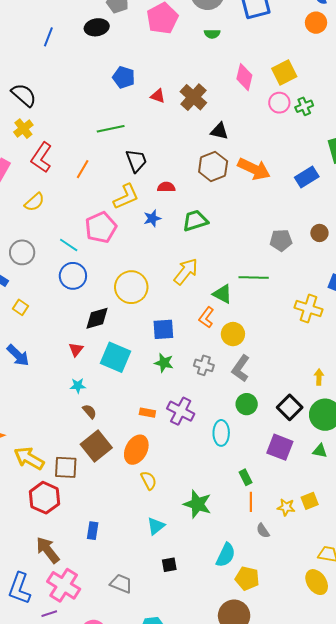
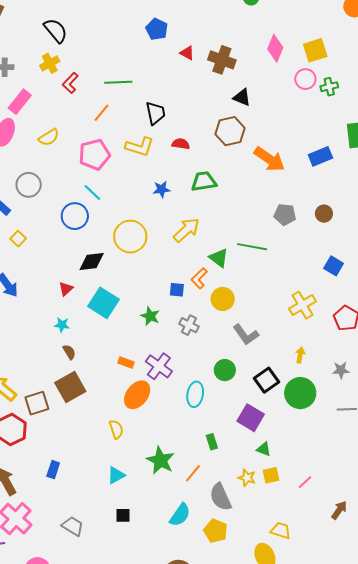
brown cross: (193, 97) -> (222, 60), turned -32
green line: (111, 129) -> (118, 82), moved
red L-shape: (42, 158) -> (70, 83), moved, size x0.7
orange arrow: (254, 169) -> (269, 159), moved
yellow L-shape: (126, 197) -> (140, 147), turned 32
blue star: (152, 218) -> (162, 189), moved
pink pentagon: (101, 227) -> (94, 155), moved
cyan line: (69, 245) -> (92, 193), moved
yellow cross: (309, 308) -> (303, 305), moved, turned 32
blue square: (163, 329) -> (177, 290), moved, size x0.7
gray L-shape: (241, 368) -> (246, 335), moved, turned -80
orange ellipse: (136, 450) -> (137, 395), moved
green triangle: (320, 451) -> (264, 449), moved
brown square: (66, 467) -> (37, 403), turned -30
orange line: (251, 502) -> (193, 473), moved, turned 30
gray semicircle: (263, 531) -> (220, 497), size x1.8
yellow pentagon: (247, 578) -> (216, 531), moved

